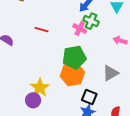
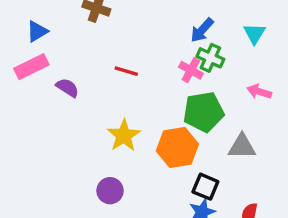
green pentagon: (74, 57) -> (203, 112), moved
gray triangle: (110, 73) -> (242, 147), turned 30
yellow star: (40, 88) -> (124, 136), moved

